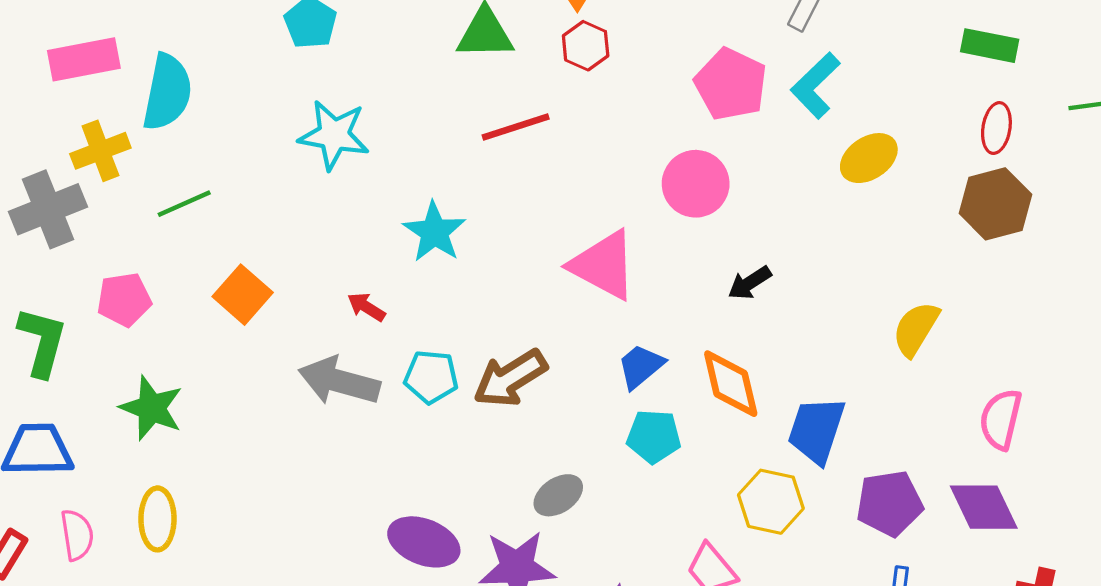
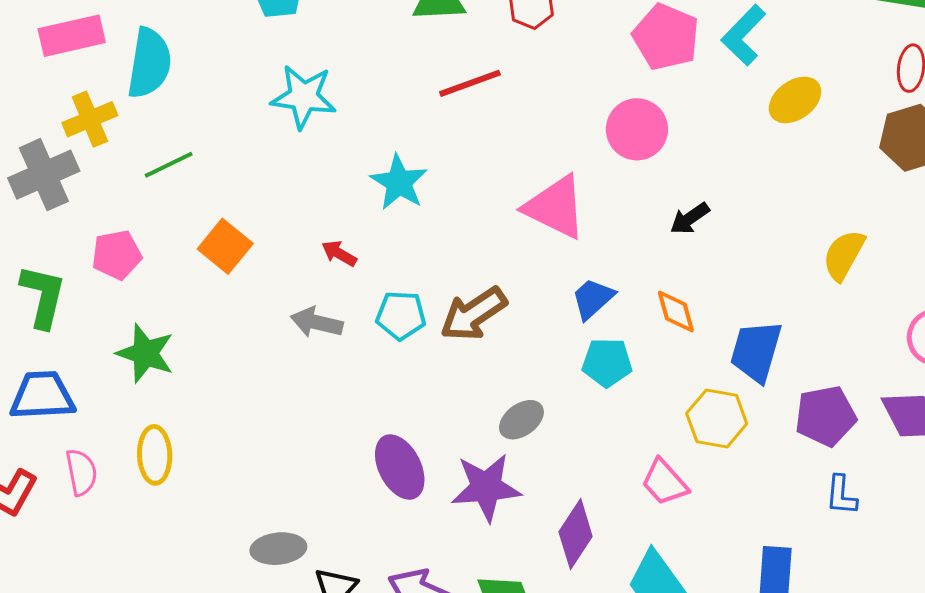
gray arrow: (339, 381) -> (317, 322), size x0.7
orange diamond: (731, 384) -> (676, 311), size x0.7
purple ellipse: (424, 542) -> (400, 467), turned 44

